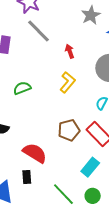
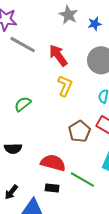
red arrow: (70, 51) -> (58, 55), size x1.6
black rectangle: (27, 177) -> (52, 188), turned -64
green line: (63, 194) -> (82, 179), moved

